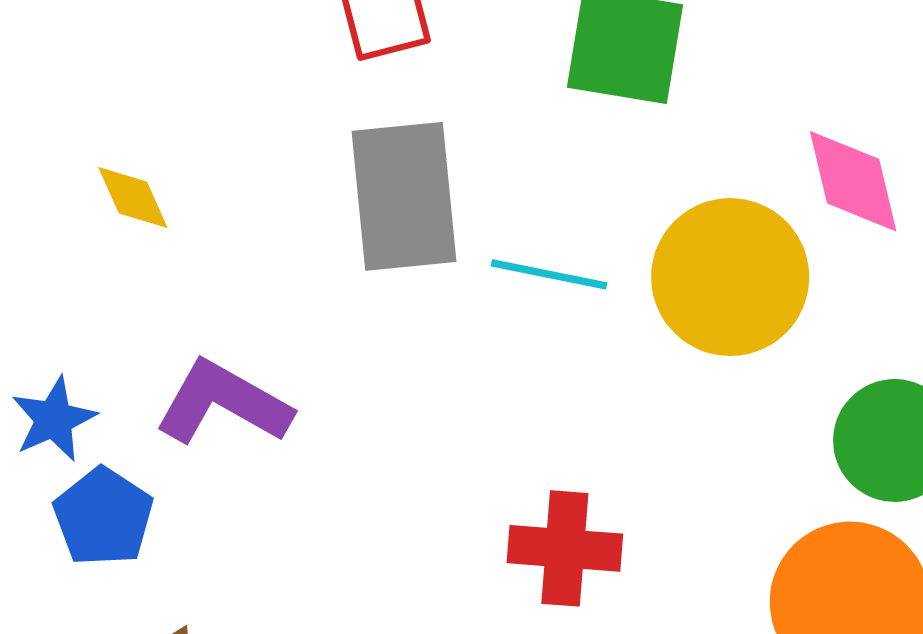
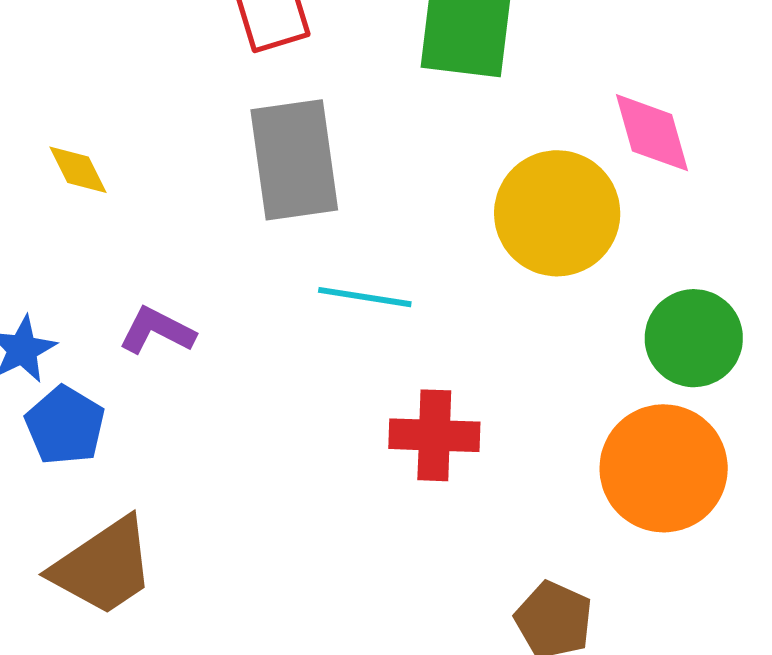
cyan line: (549, 274) -> (365, 297), moved
purple L-shape: (223, 403) -> (157, 331), size x0.7

